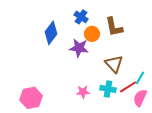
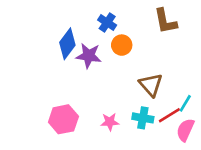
brown L-shape: (114, 27) -> (165, 21), moved
purple star: (79, 48) -> (89, 56), moved
pink hexagon: (31, 98) -> (63, 119), moved

